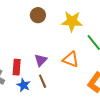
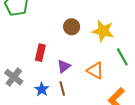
brown circle: (38, 15) -> (72, 27), moved
red rectangle: (17, 67) -> (40, 53), moved

